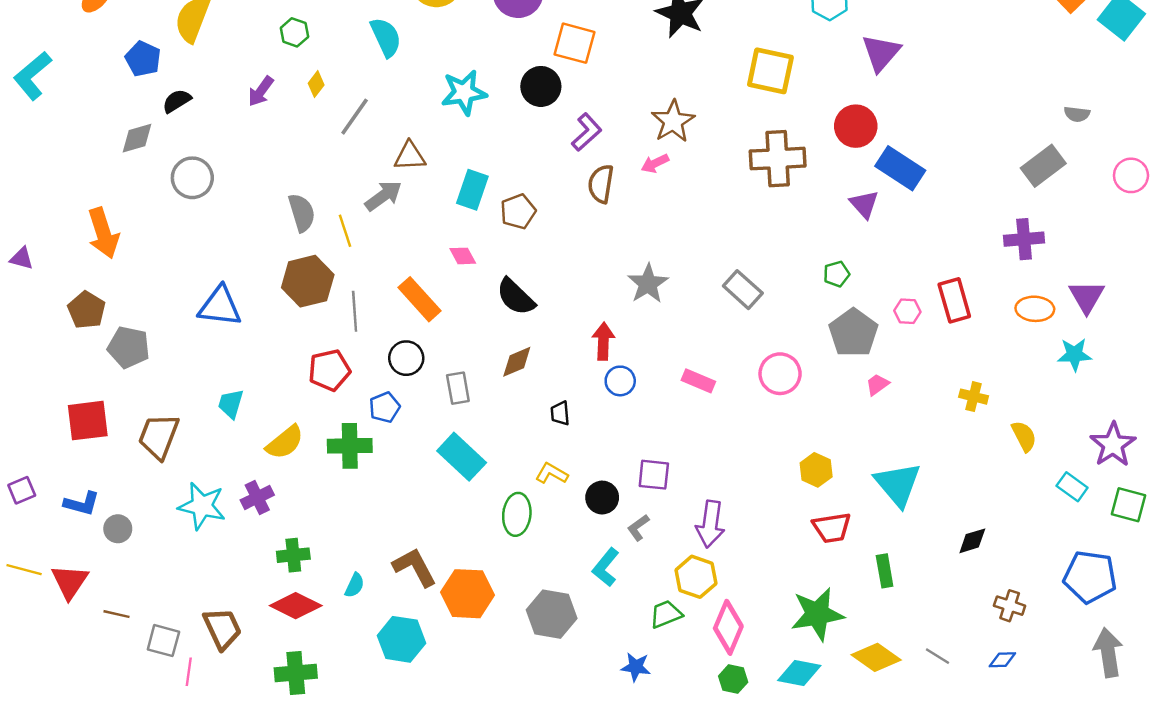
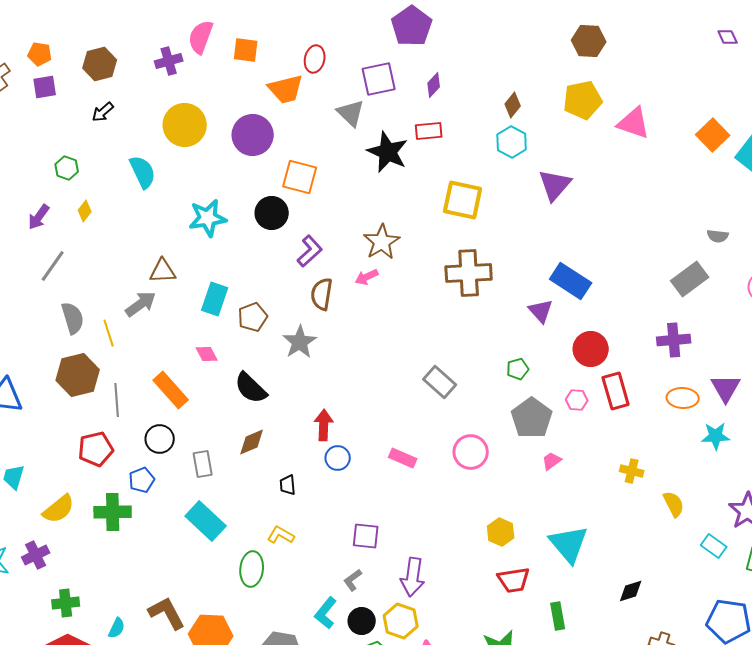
gray line: (355, 117) -> (53, 266), moved
red circle: (856, 126) -> (591, 349), moved
gray star: (648, 284) -> (300, 342), moved
black circle: (602, 498) -> (362, 621), moved

